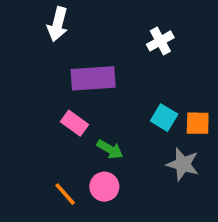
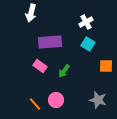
cyan square: (164, 118) -> (88, 44), moved
green arrow: (110, 149) -> (64, 71), moved, turned 96
gray star: (183, 164) -> (98, 100), moved

